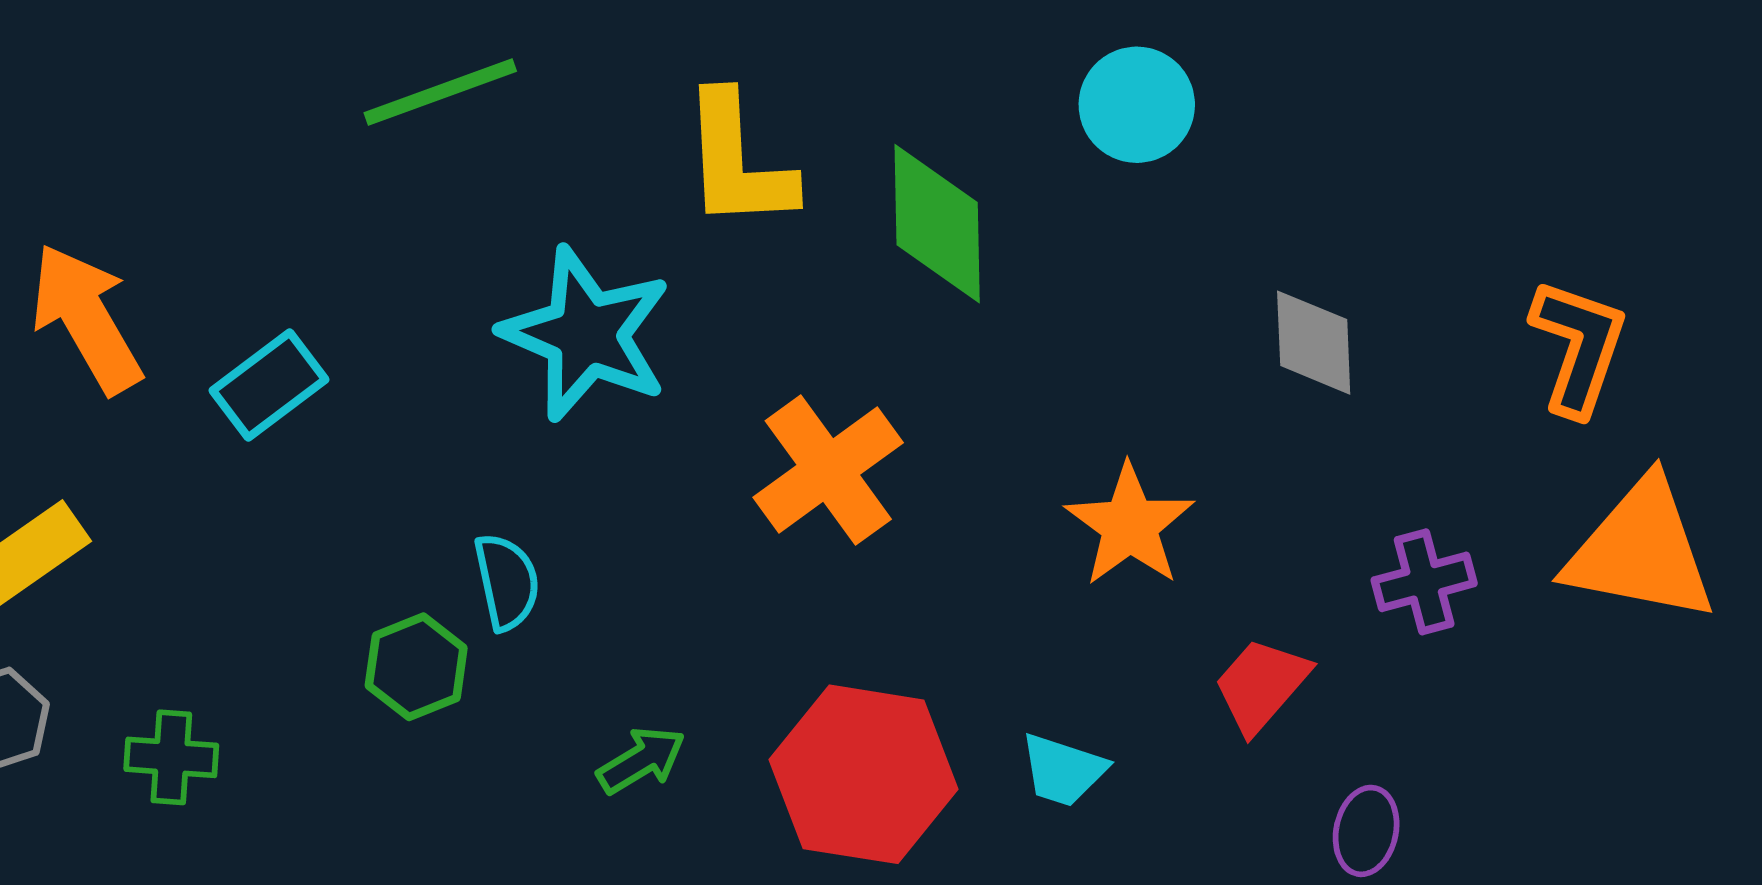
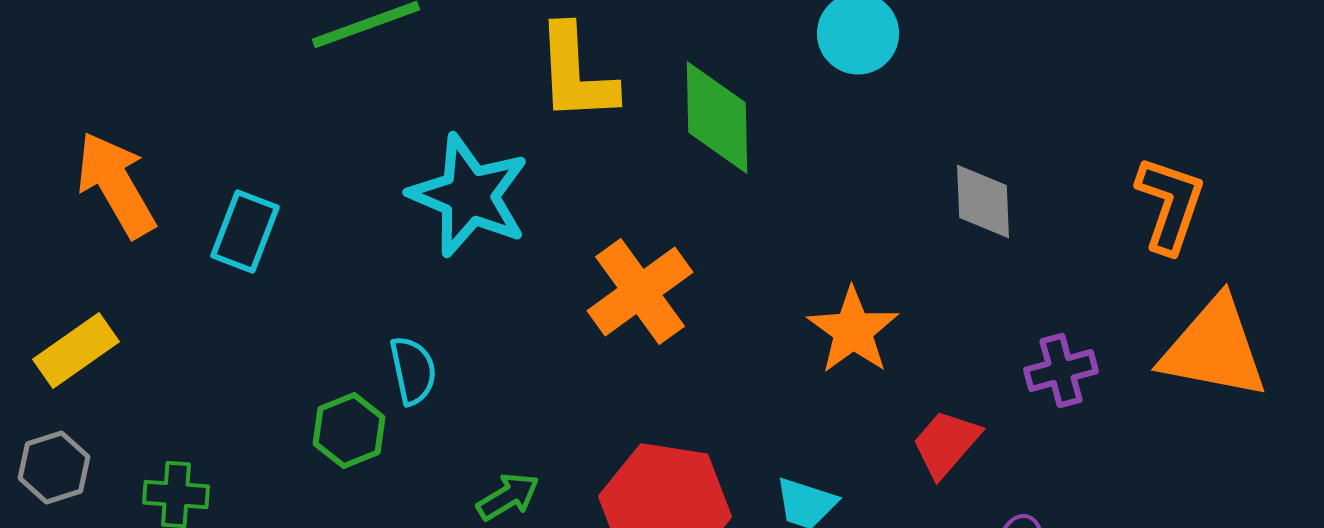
cyan rectangle: (269, 385) -> (245, 232), turned -32

